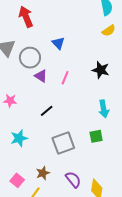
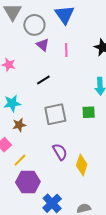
blue triangle: (58, 43) -> (65, 15), size x1.5
pink line: (65, 78) -> (66, 50), turned -32
brown star: (43, 173) -> (19, 125), moved

